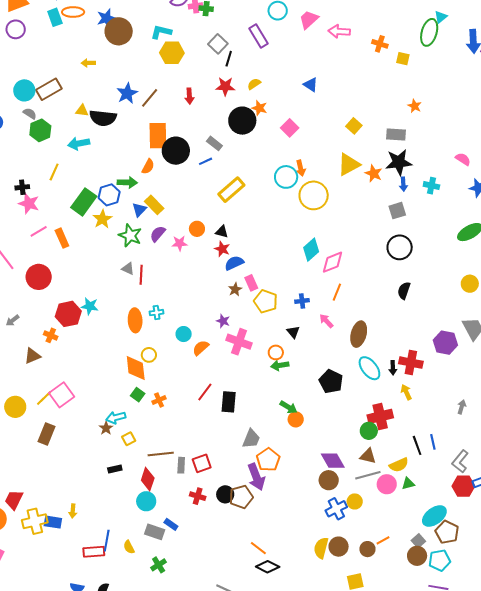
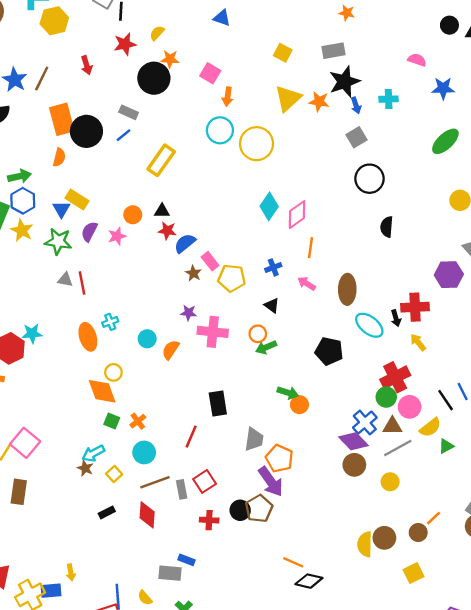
orange arrow: (301, 168) -> (228, 97), moved, turned 35
green arrow: (127, 182) -> (19, 176), moved
red line: (205, 392) -> (191, 437), moved
pink circle: (387, 484) -> (410, 407), moved
cyan circle: (146, 501) -> (144, 452), moved
blue cross: (336, 509) -> (365, 423), moved

